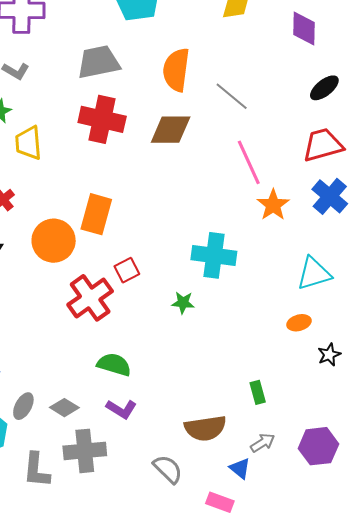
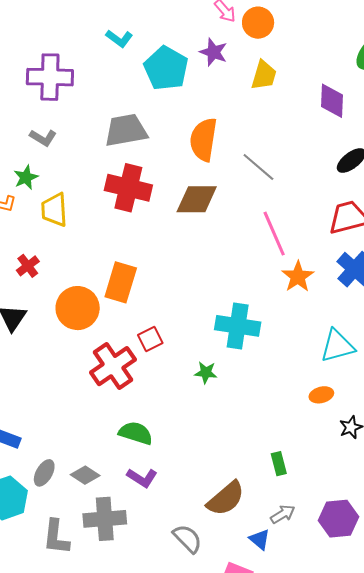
brown semicircle: (205, 428) -> (226, 499), turned -33

